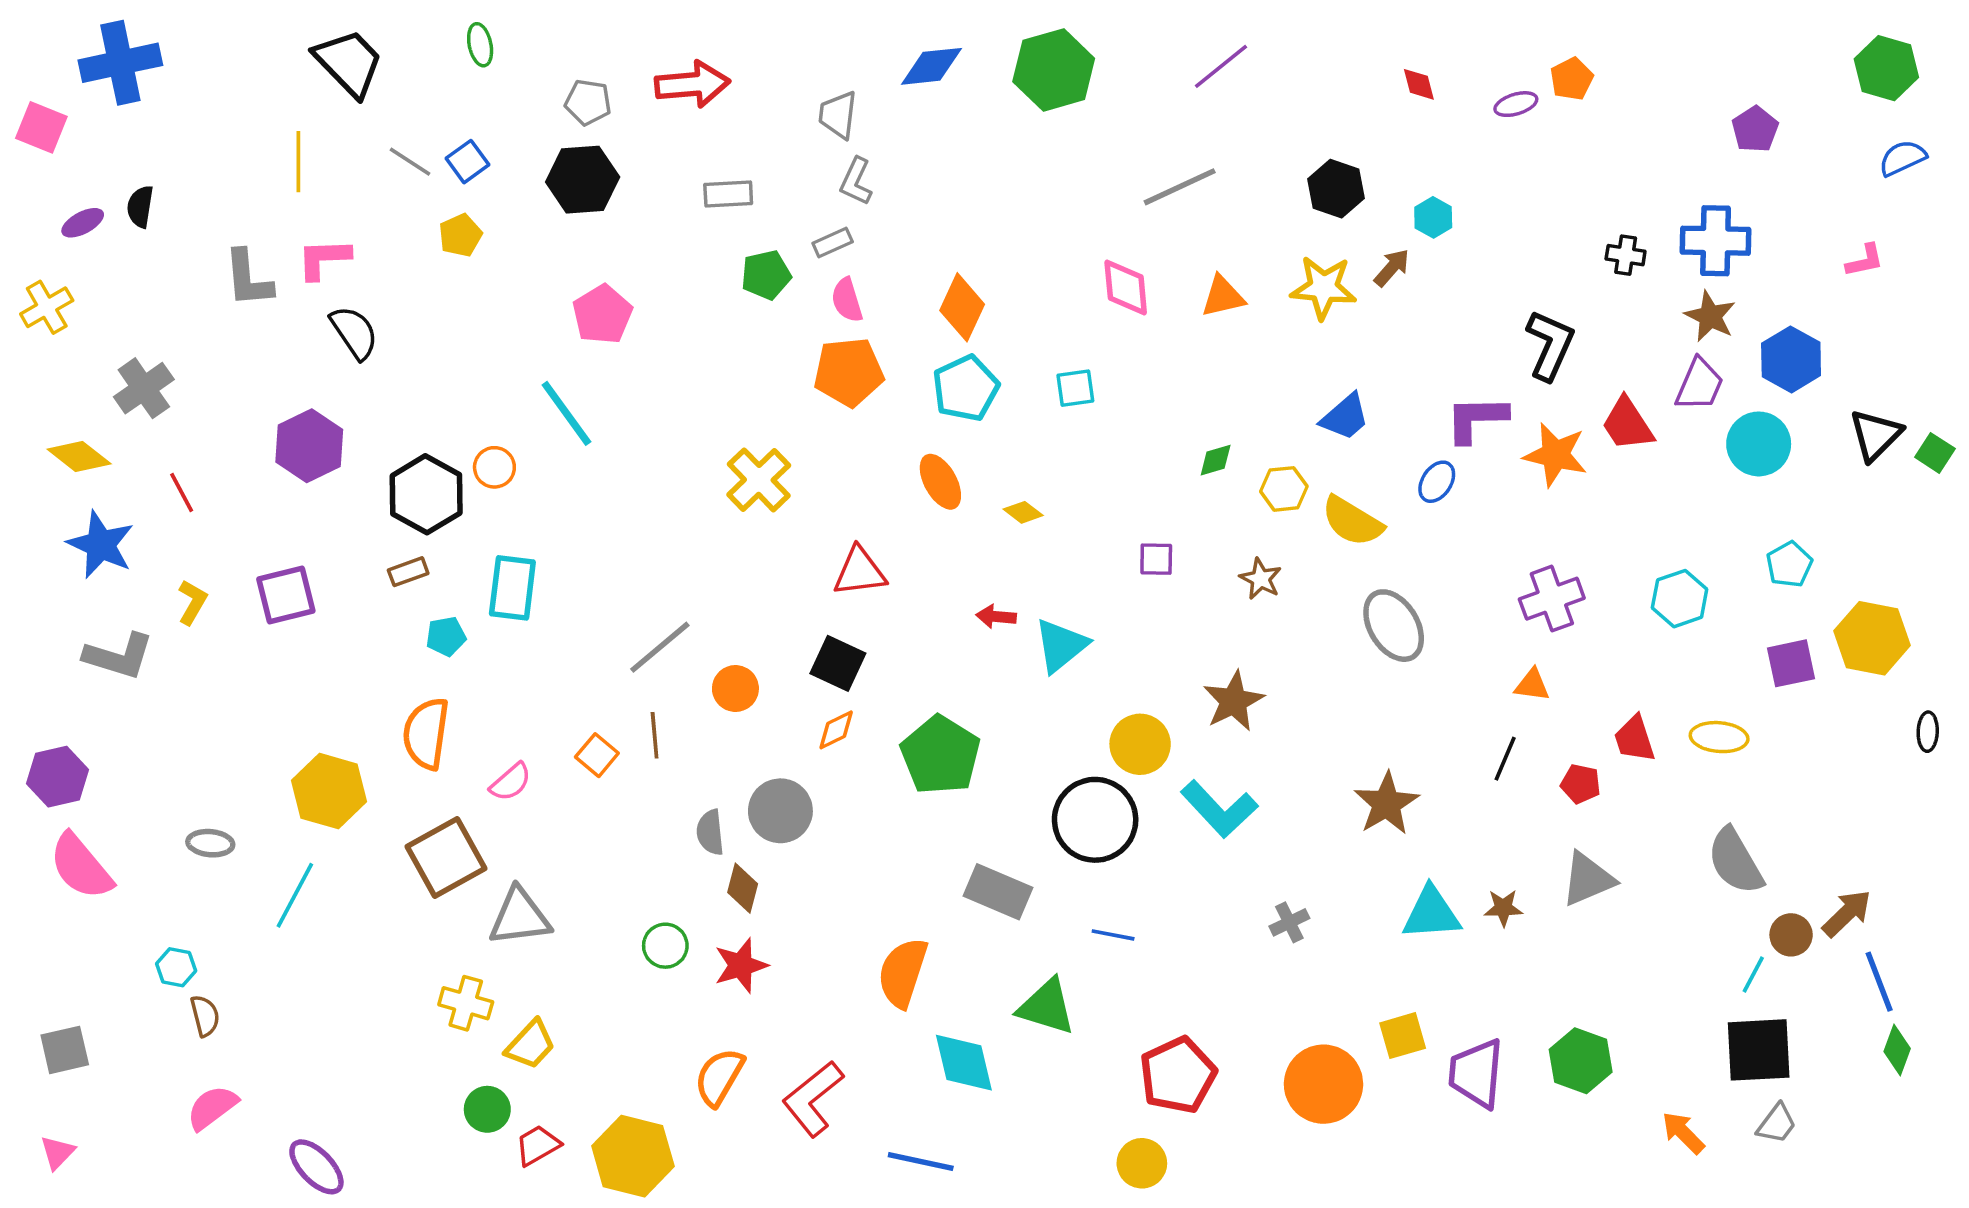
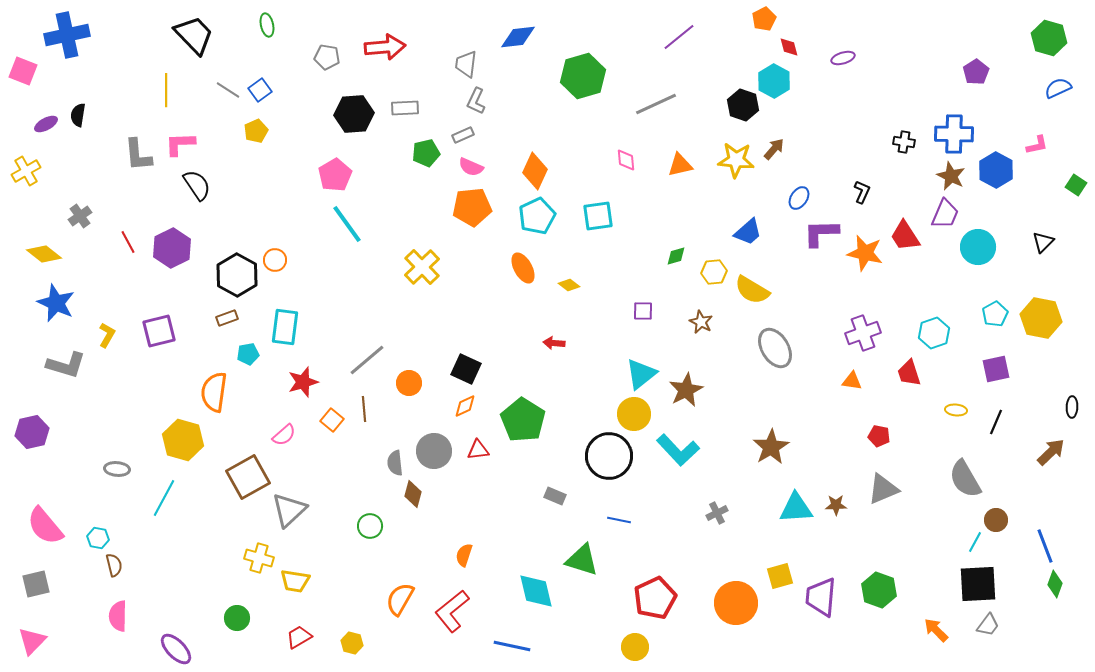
green hexagon: (1054, 70) -> (583, 76), moved
orange pentagon: (1572, 79) -> (764, 19), moved
black hexagon: (583, 180) -> (354, 114), moved
cyan hexagon: (1433, 217) -> (774, 81), moved, size x1.5
pink diamond: (1126, 287) -> (626, 160), size x0.7
pink semicircle: (847, 300) -> (471, 167), turned -50
black L-shape: (1550, 345) -> (862, 192), size x0.6
blue hexagon: (1791, 359) -> (996, 170), moved
gray cross: (144, 388) -> (80, 216), size x0.7
cyan square: (1075, 388) -> (598, 216), size x1.4
cyan line: (566, 413) -> (347, 224), moved
black triangle: (1876, 435) -> (1043, 242), size x0.7
green square: (1935, 453) -> (1076, 185), moved
blue ellipse: (1437, 482) -> (799, 198), moved
red line: (182, 493) -> (128, 242), moved
red triangle: (860, 572) -> (478, 450), moved, size x0.7
yellow hexagon: (1872, 638) -> (1041, 318), moved
cyan triangle: (1061, 645) -> (641, 374), moved
orange semicircle: (426, 733) -> (214, 392), moved
yellow ellipse: (1719, 737) -> (956, 410), size x0.7
red trapezoid: (1635, 739) -> (909, 373), moved
black line: (1505, 759) -> (996, 422), moved
pink semicircle: (81, 867) -> (45, 526), moved
gray rectangle: (998, 892) -> (555, 496), size x0.6
brown arrow: (1847, 913) -> (1051, 452), moved
gray triangle: (520, 917) -> (289, 510), turned -36
red star: (741, 965) -> (303, 382), moved
orange semicircle: (903, 973) -> (464, 555), moved, size x0.6
yellow trapezoid: (530, 1045) -> (295, 581), turned 56
pink semicircle: (212, 1108) -> (118, 616), turned -52
green circle: (487, 1109) -> (237, 618), moved
pink triangle: (57, 1152) -> (32, 641), size x1.4
yellow hexagon: (633, 1156) -> (352, 643), size x0.5

